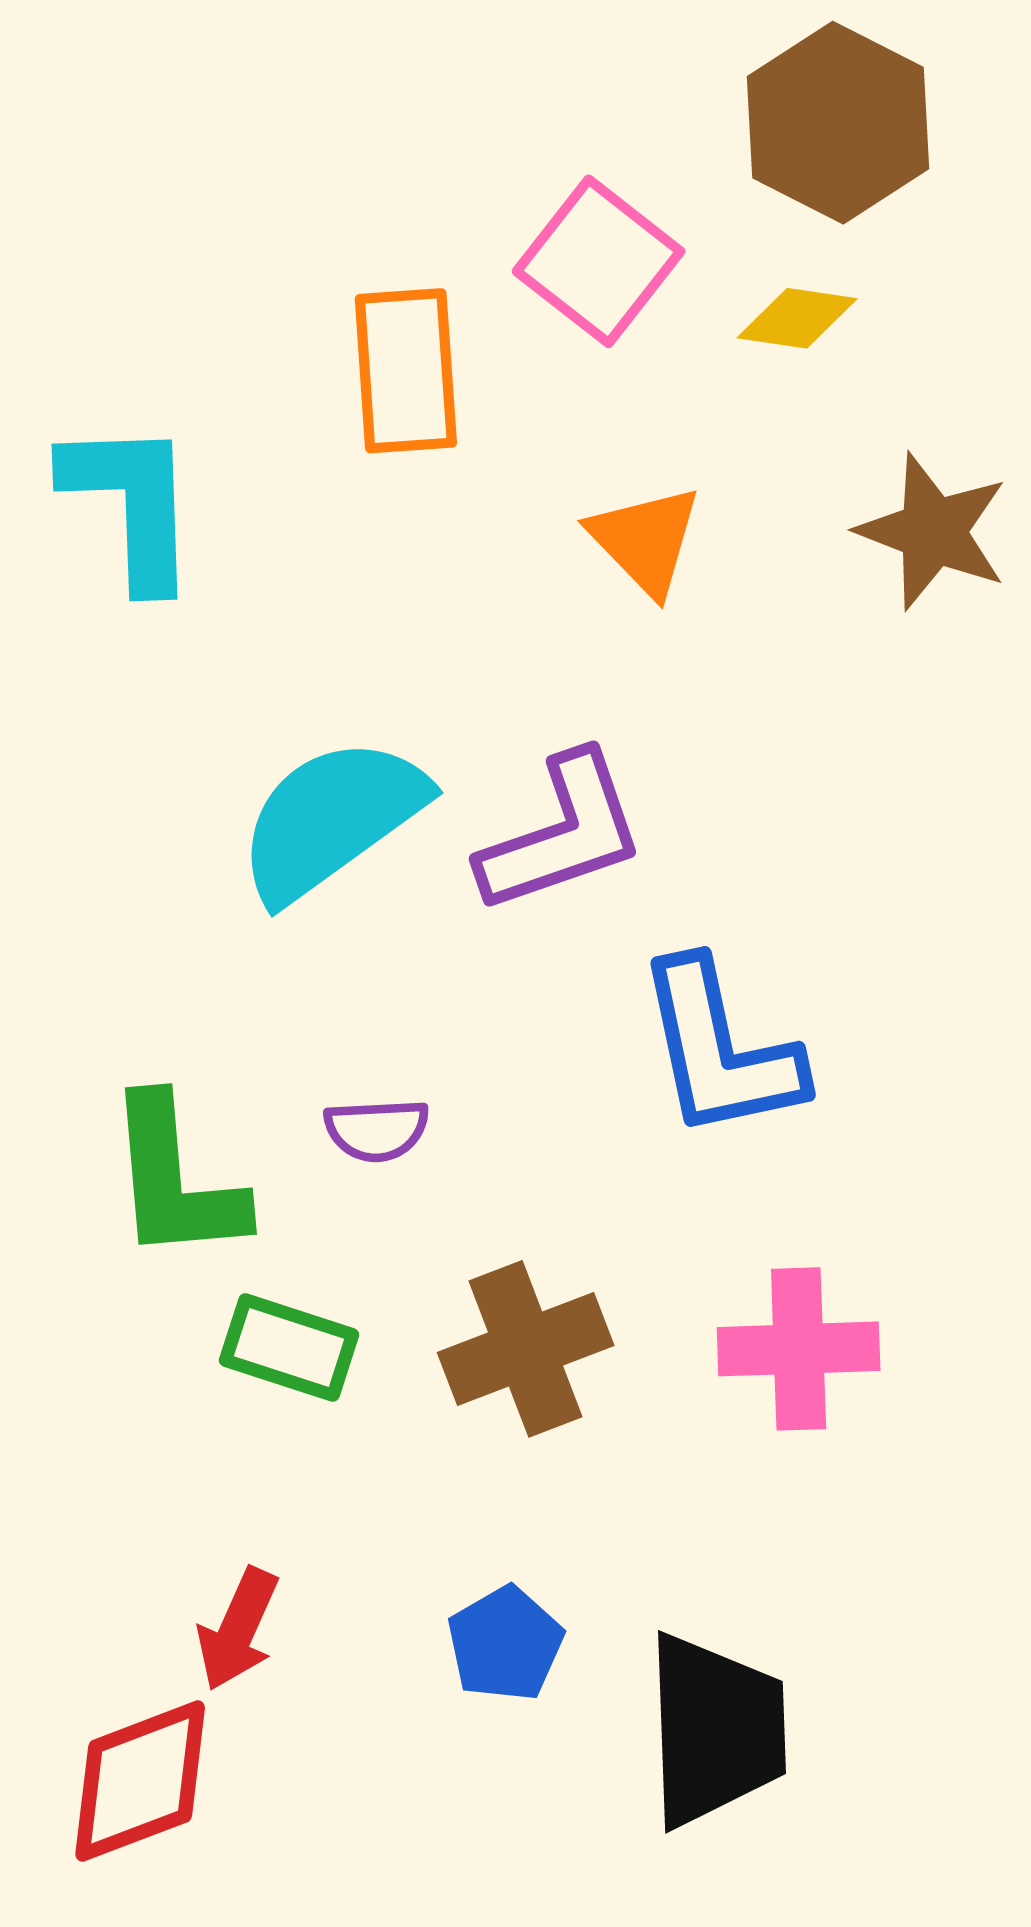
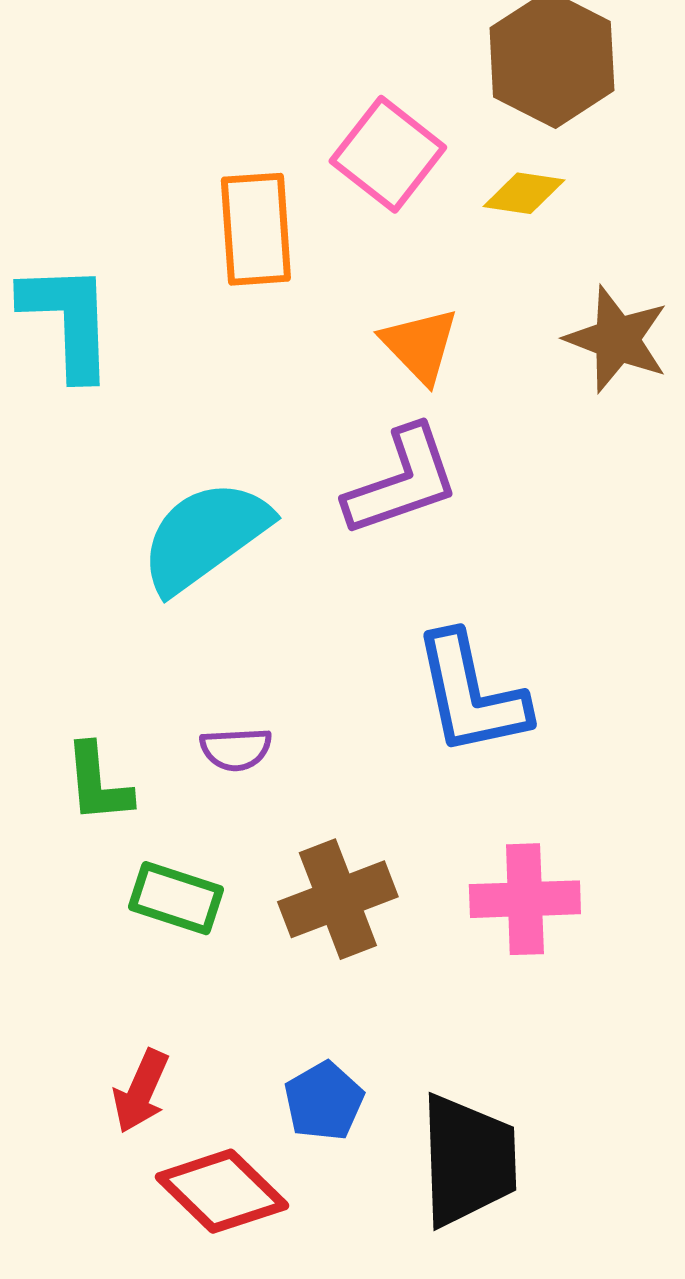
purple L-shape: (562, 834) -> (402, 481), moved
green L-shape: (175, 1180) -> (98, 783), size x0.7
red diamond: (140, 1781) -> (222, 1191), moved, turned 65

